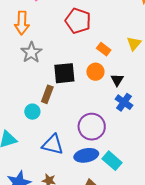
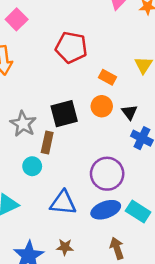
gray star: (31, 52) -> (23, 124), moved

